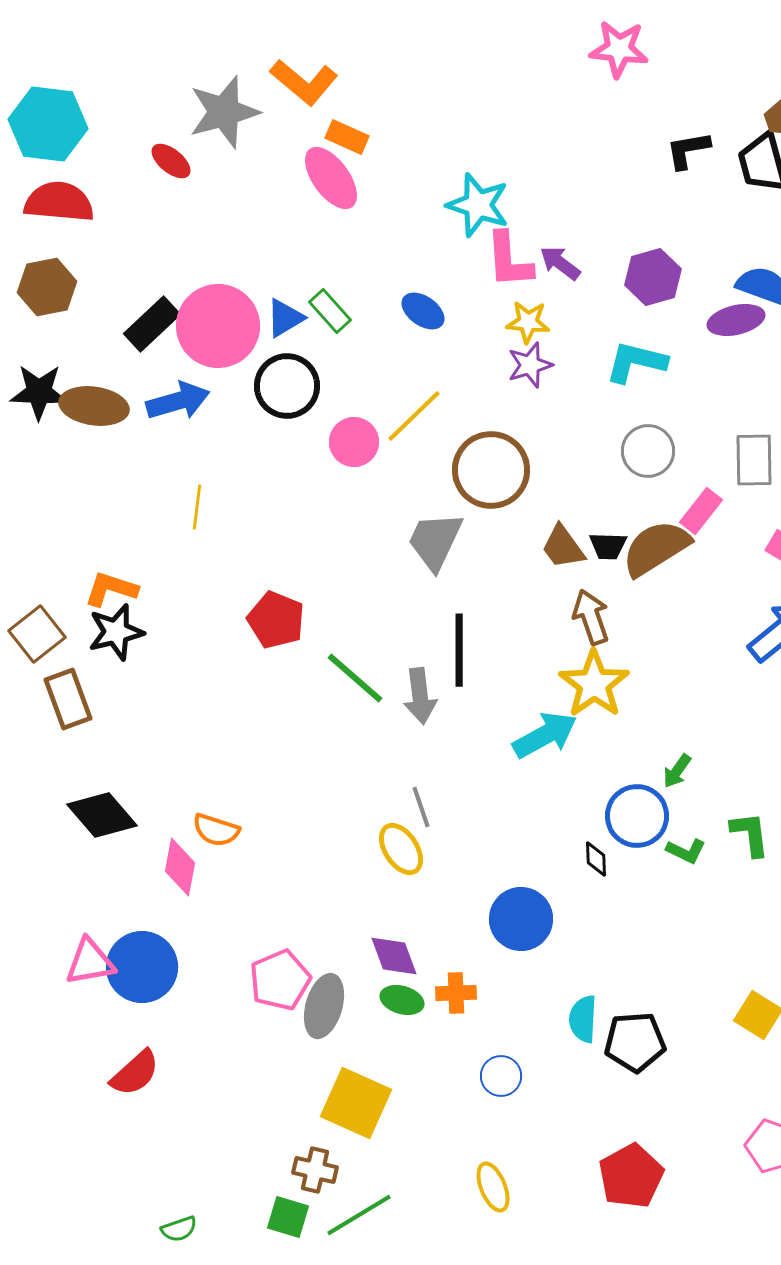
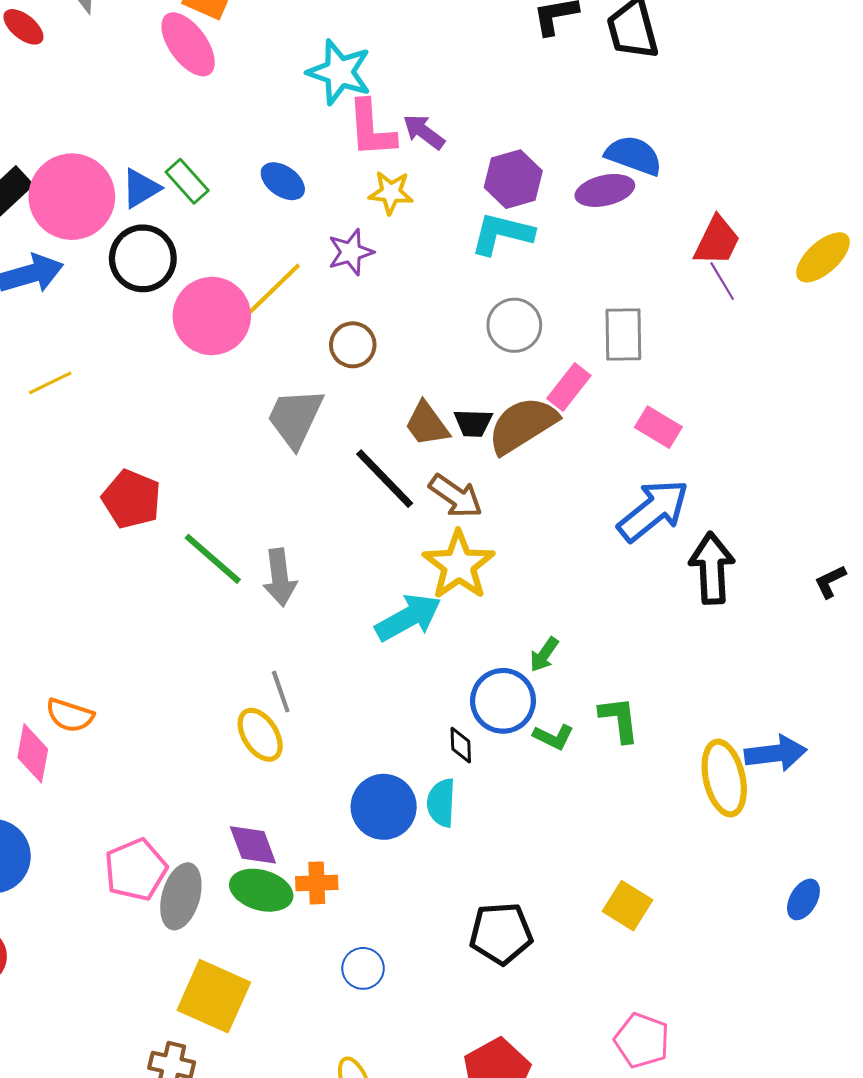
purple hexagon: (653, 277) -> (513, 179), moved
purple star: (530, 365) -> (351, 252), moved
pink circle: (354, 442) -> (212, 316), size x1.5
brown circle: (491, 470) -> (353, 345), size x0.6
yellow line: (197, 507) -> (50, 383), turned 57
brown arrow: (591, 617) -> (456, 496), turned 144
black line: (459, 650) -> (385, 479), moved, turned -44
green ellipse: (402, 1000) -> (261, 890), size x1.4
cyan semicircle: (583, 1019) -> (441, 803), moved

